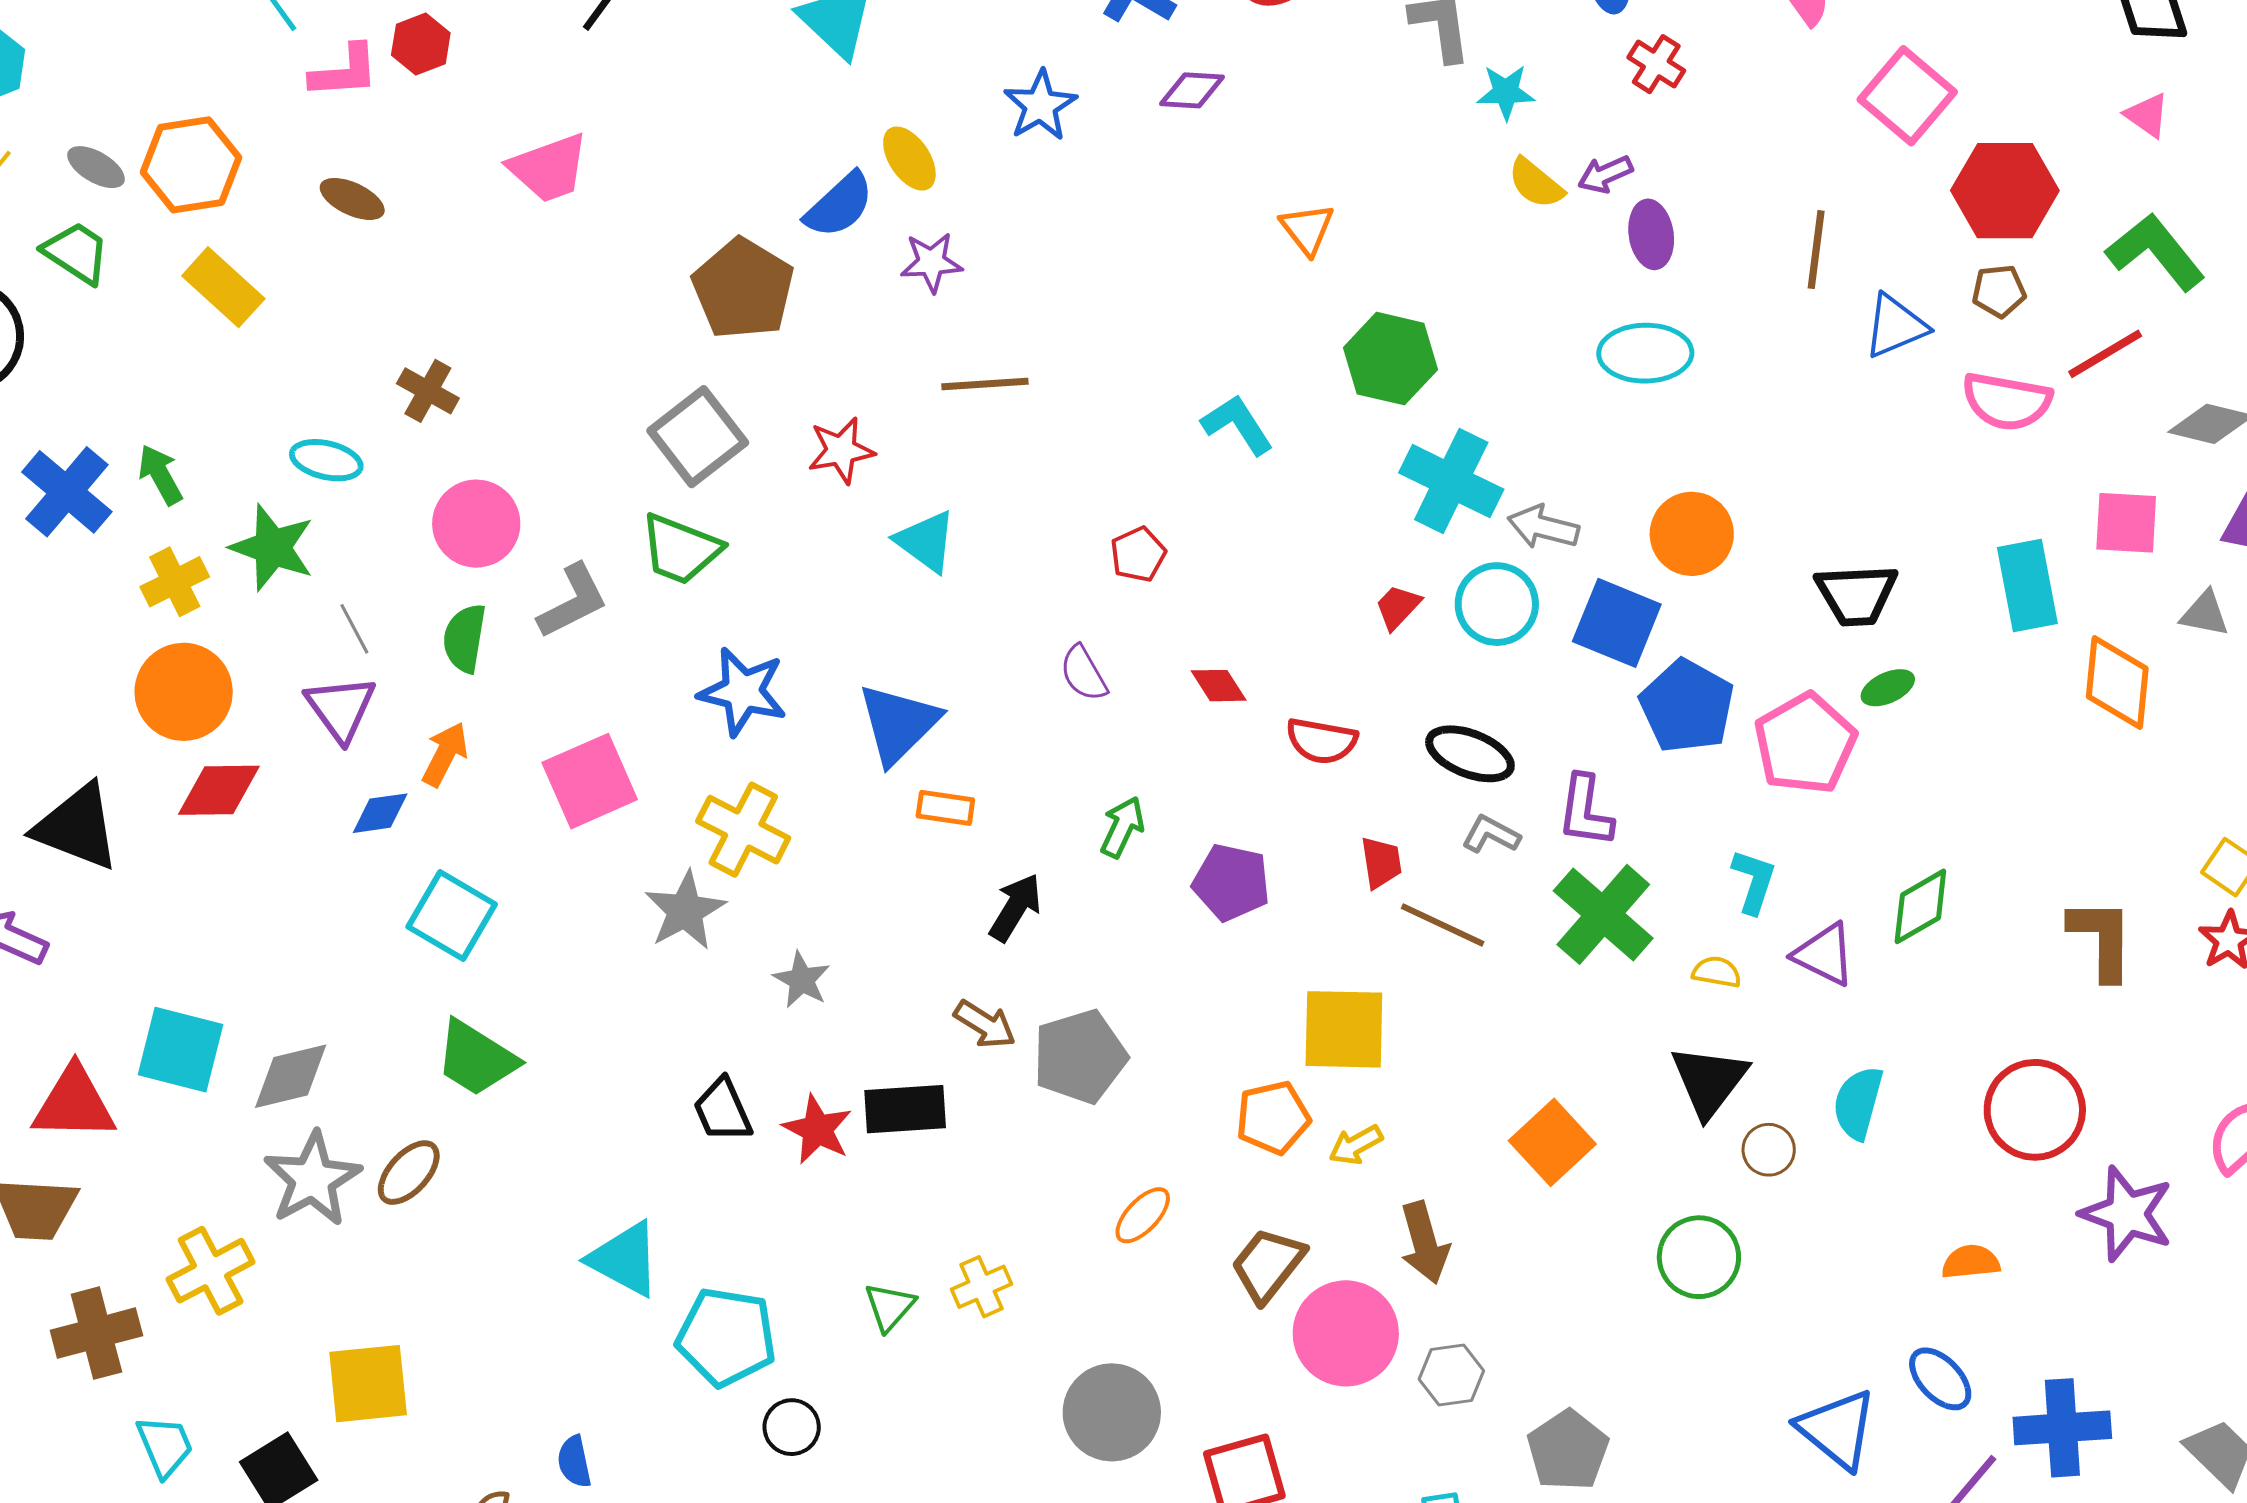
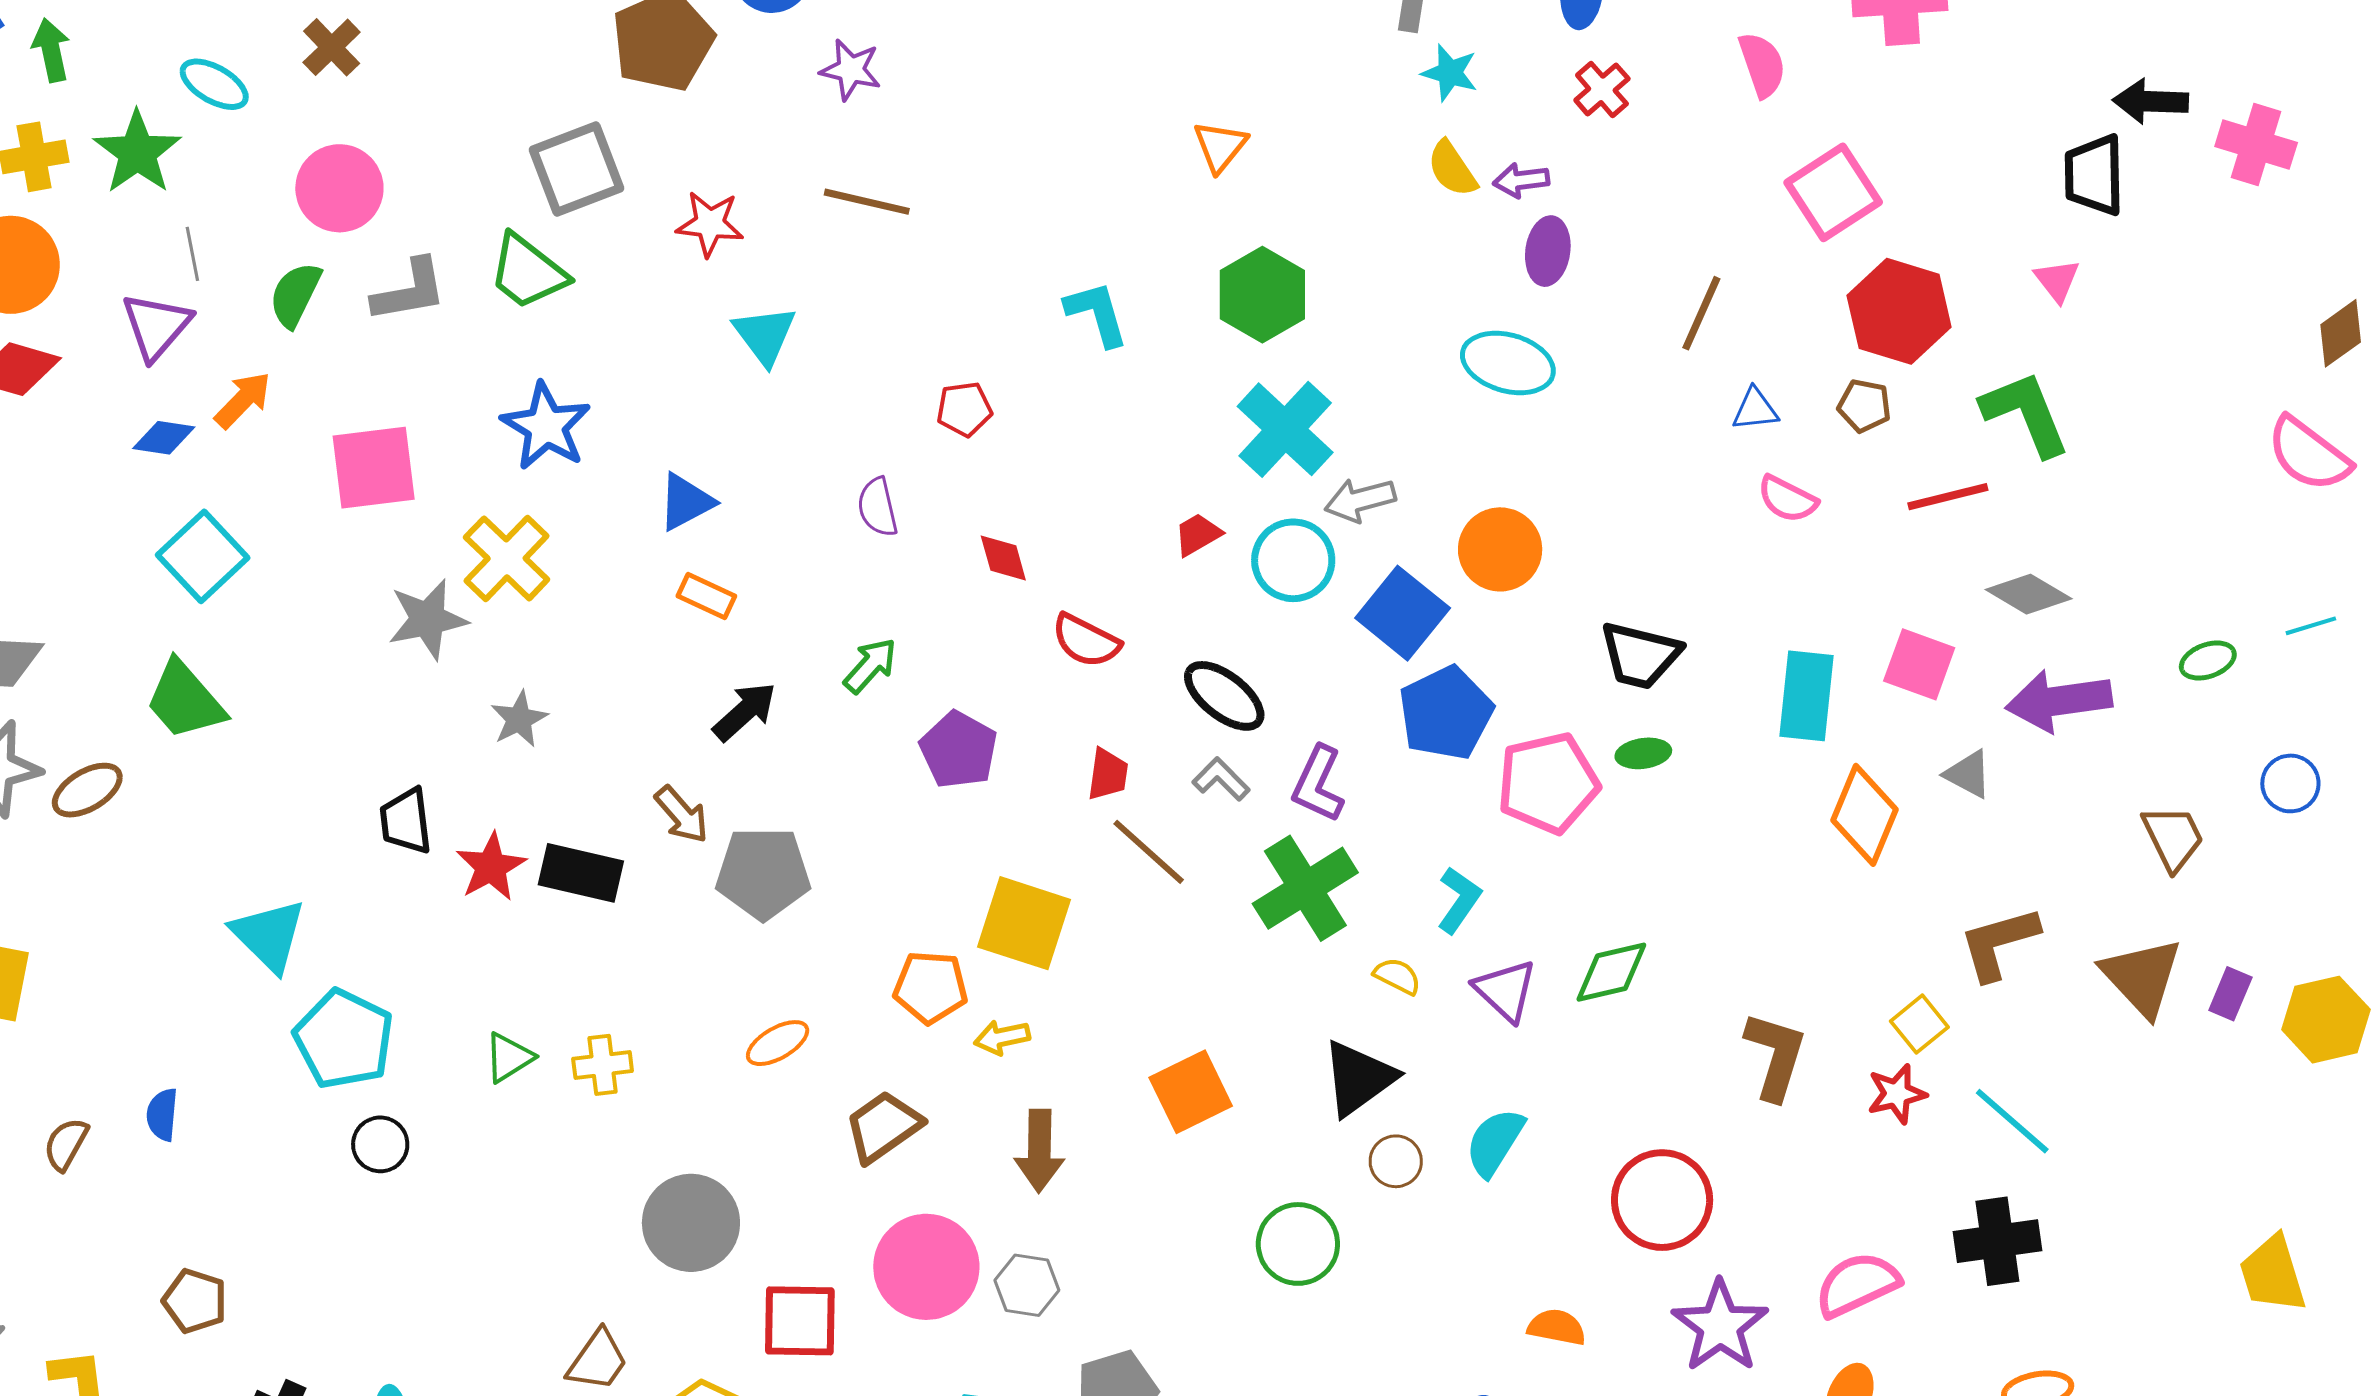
blue triangle: (1895, 326) -> (1755, 409), size x0.7
pink semicircle: (2007, 401) -> (1787, 499), moved, size x0.7
gray arrow: (1543, 527) -> (1360, 500), turned -46
blue triangle: (898, 724) -> (686, 502), size x0.7
pink circle: (1346, 1333) -> (926, 1267), moved

